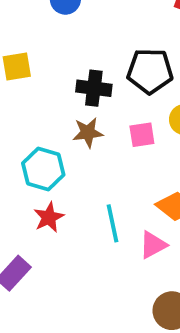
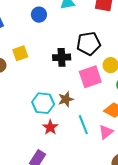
brown star: (88, 133) -> (66, 99), moved
pink square: (142, 135) -> (90, 77), size x1.6

